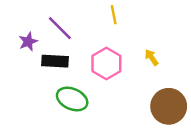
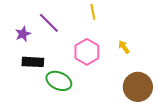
black rectangle: (55, 61) -> (33, 62), moved

